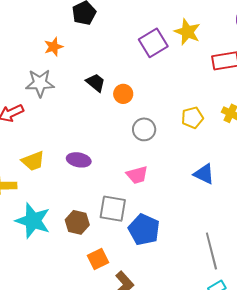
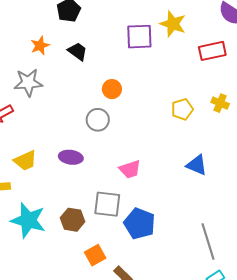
purple square: (153, 43) -> (139, 37), turned 32
black trapezoid: (96, 83) -> (78, 51), moved
gray circle: (144, 129) -> (98, 120), moved

